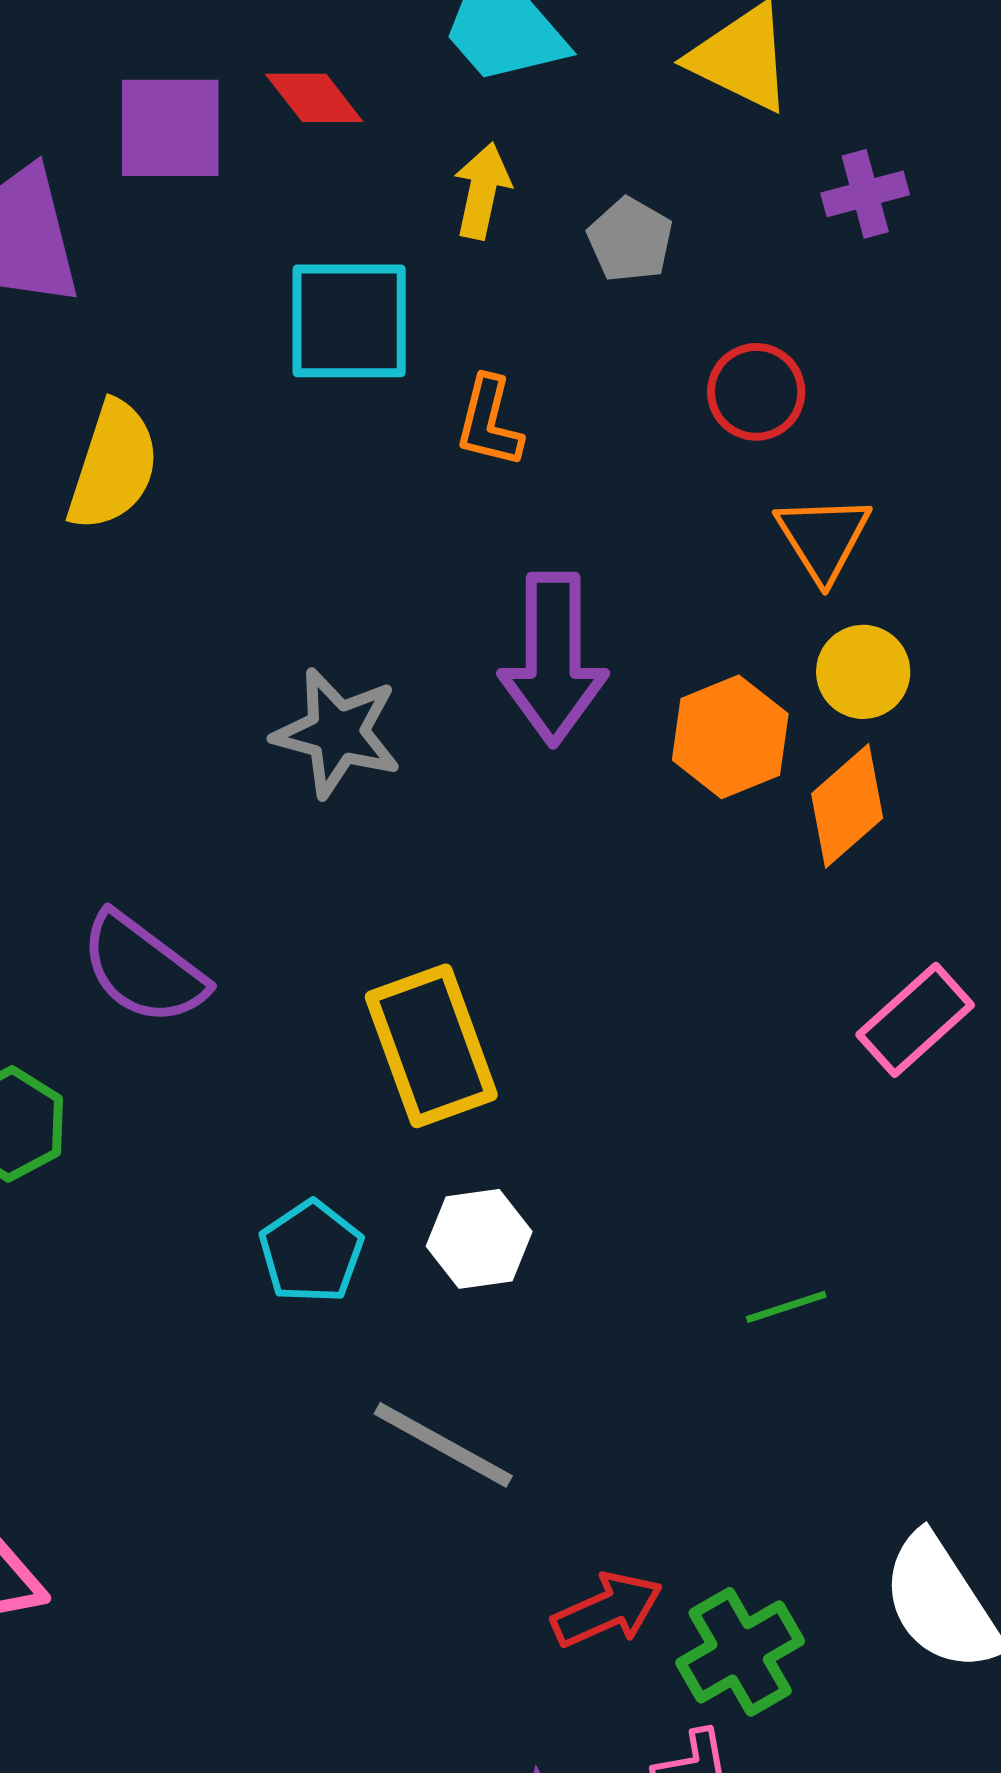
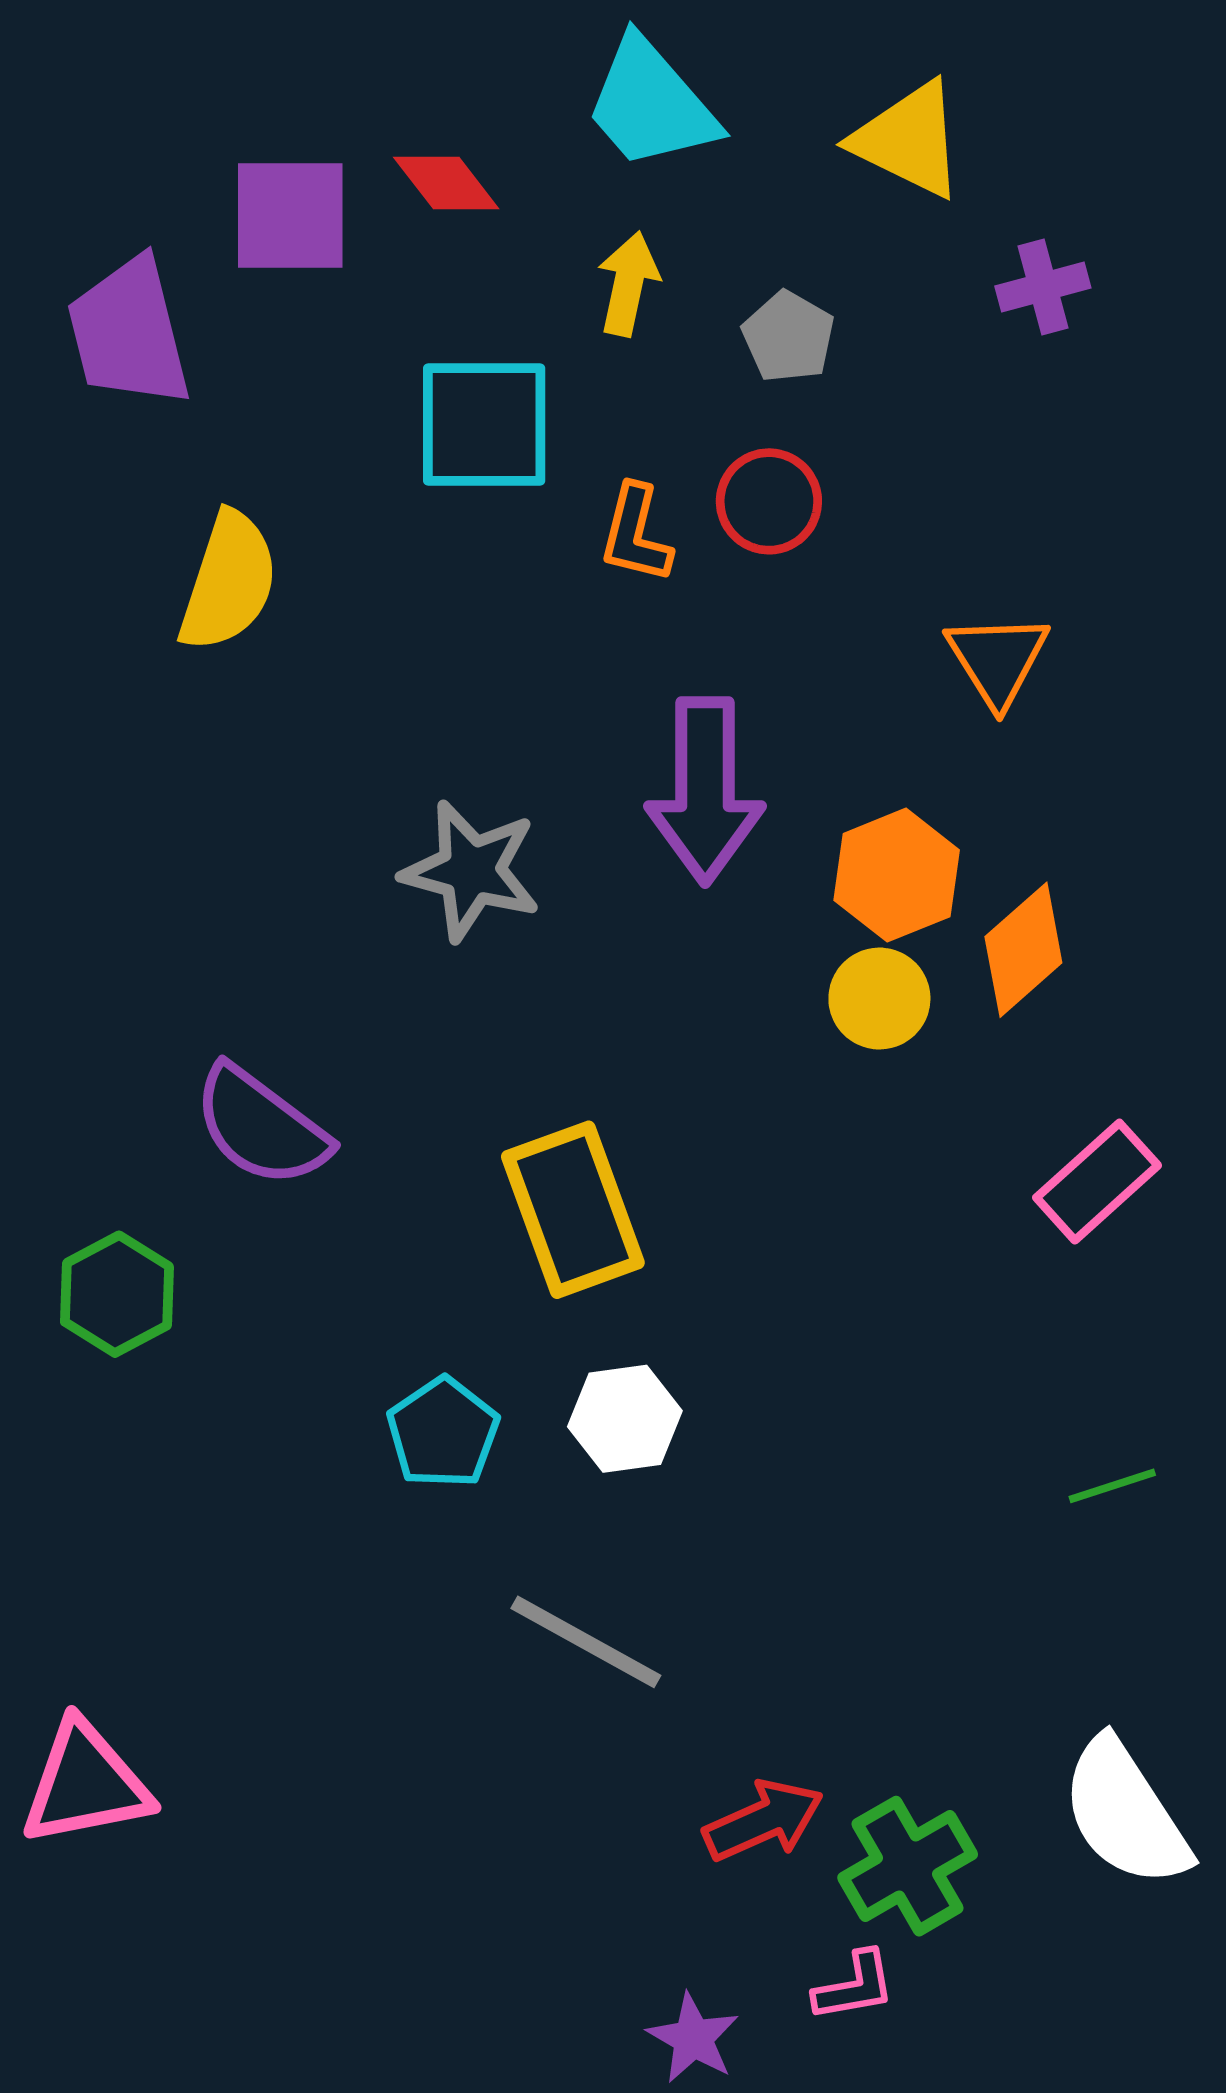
red circle: (756, 392) -> (769, 501), moved
yellow circle: (863, 672) -> (879, 999), moved
green line: (786, 1307) -> (1112, 1486), moved

